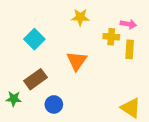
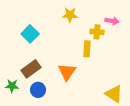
yellow rectangle: (130, 49) -> (87, 49), moved
orange triangle: (77, 61) -> (67, 72), moved
blue circle: (54, 104) -> (38, 90), moved

